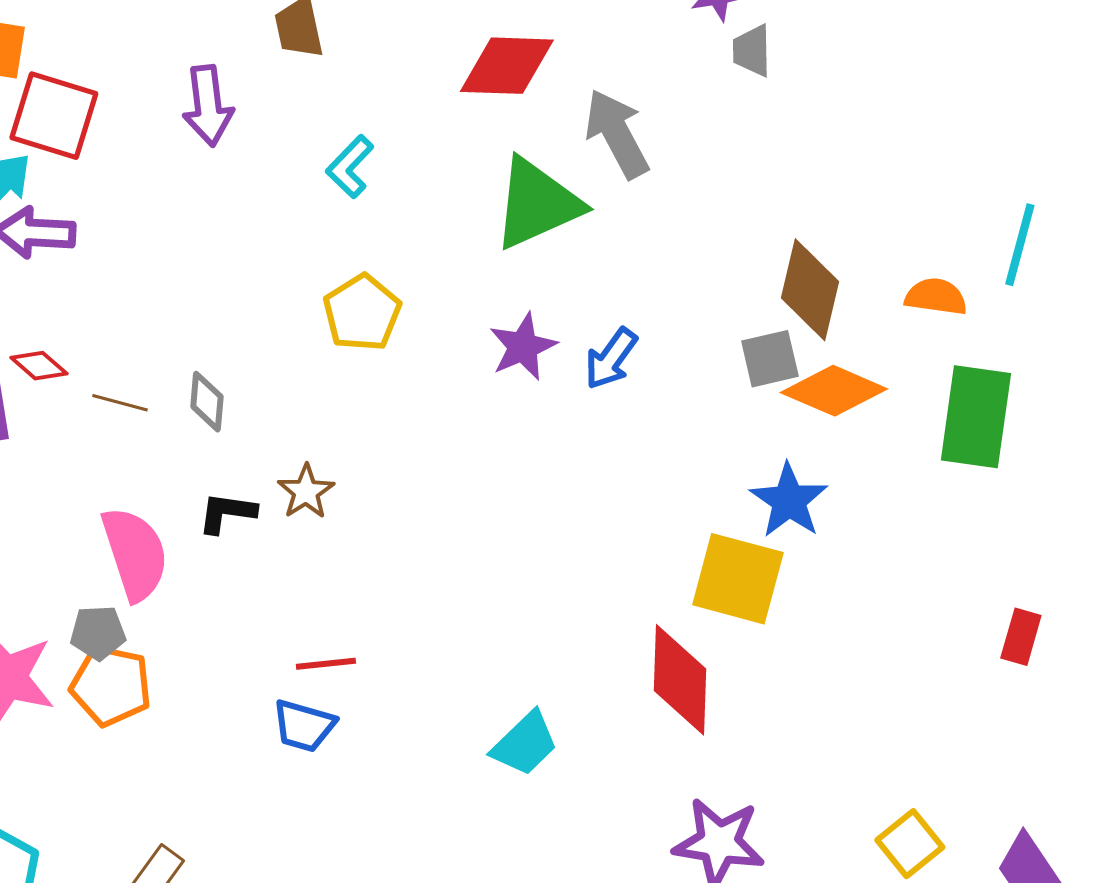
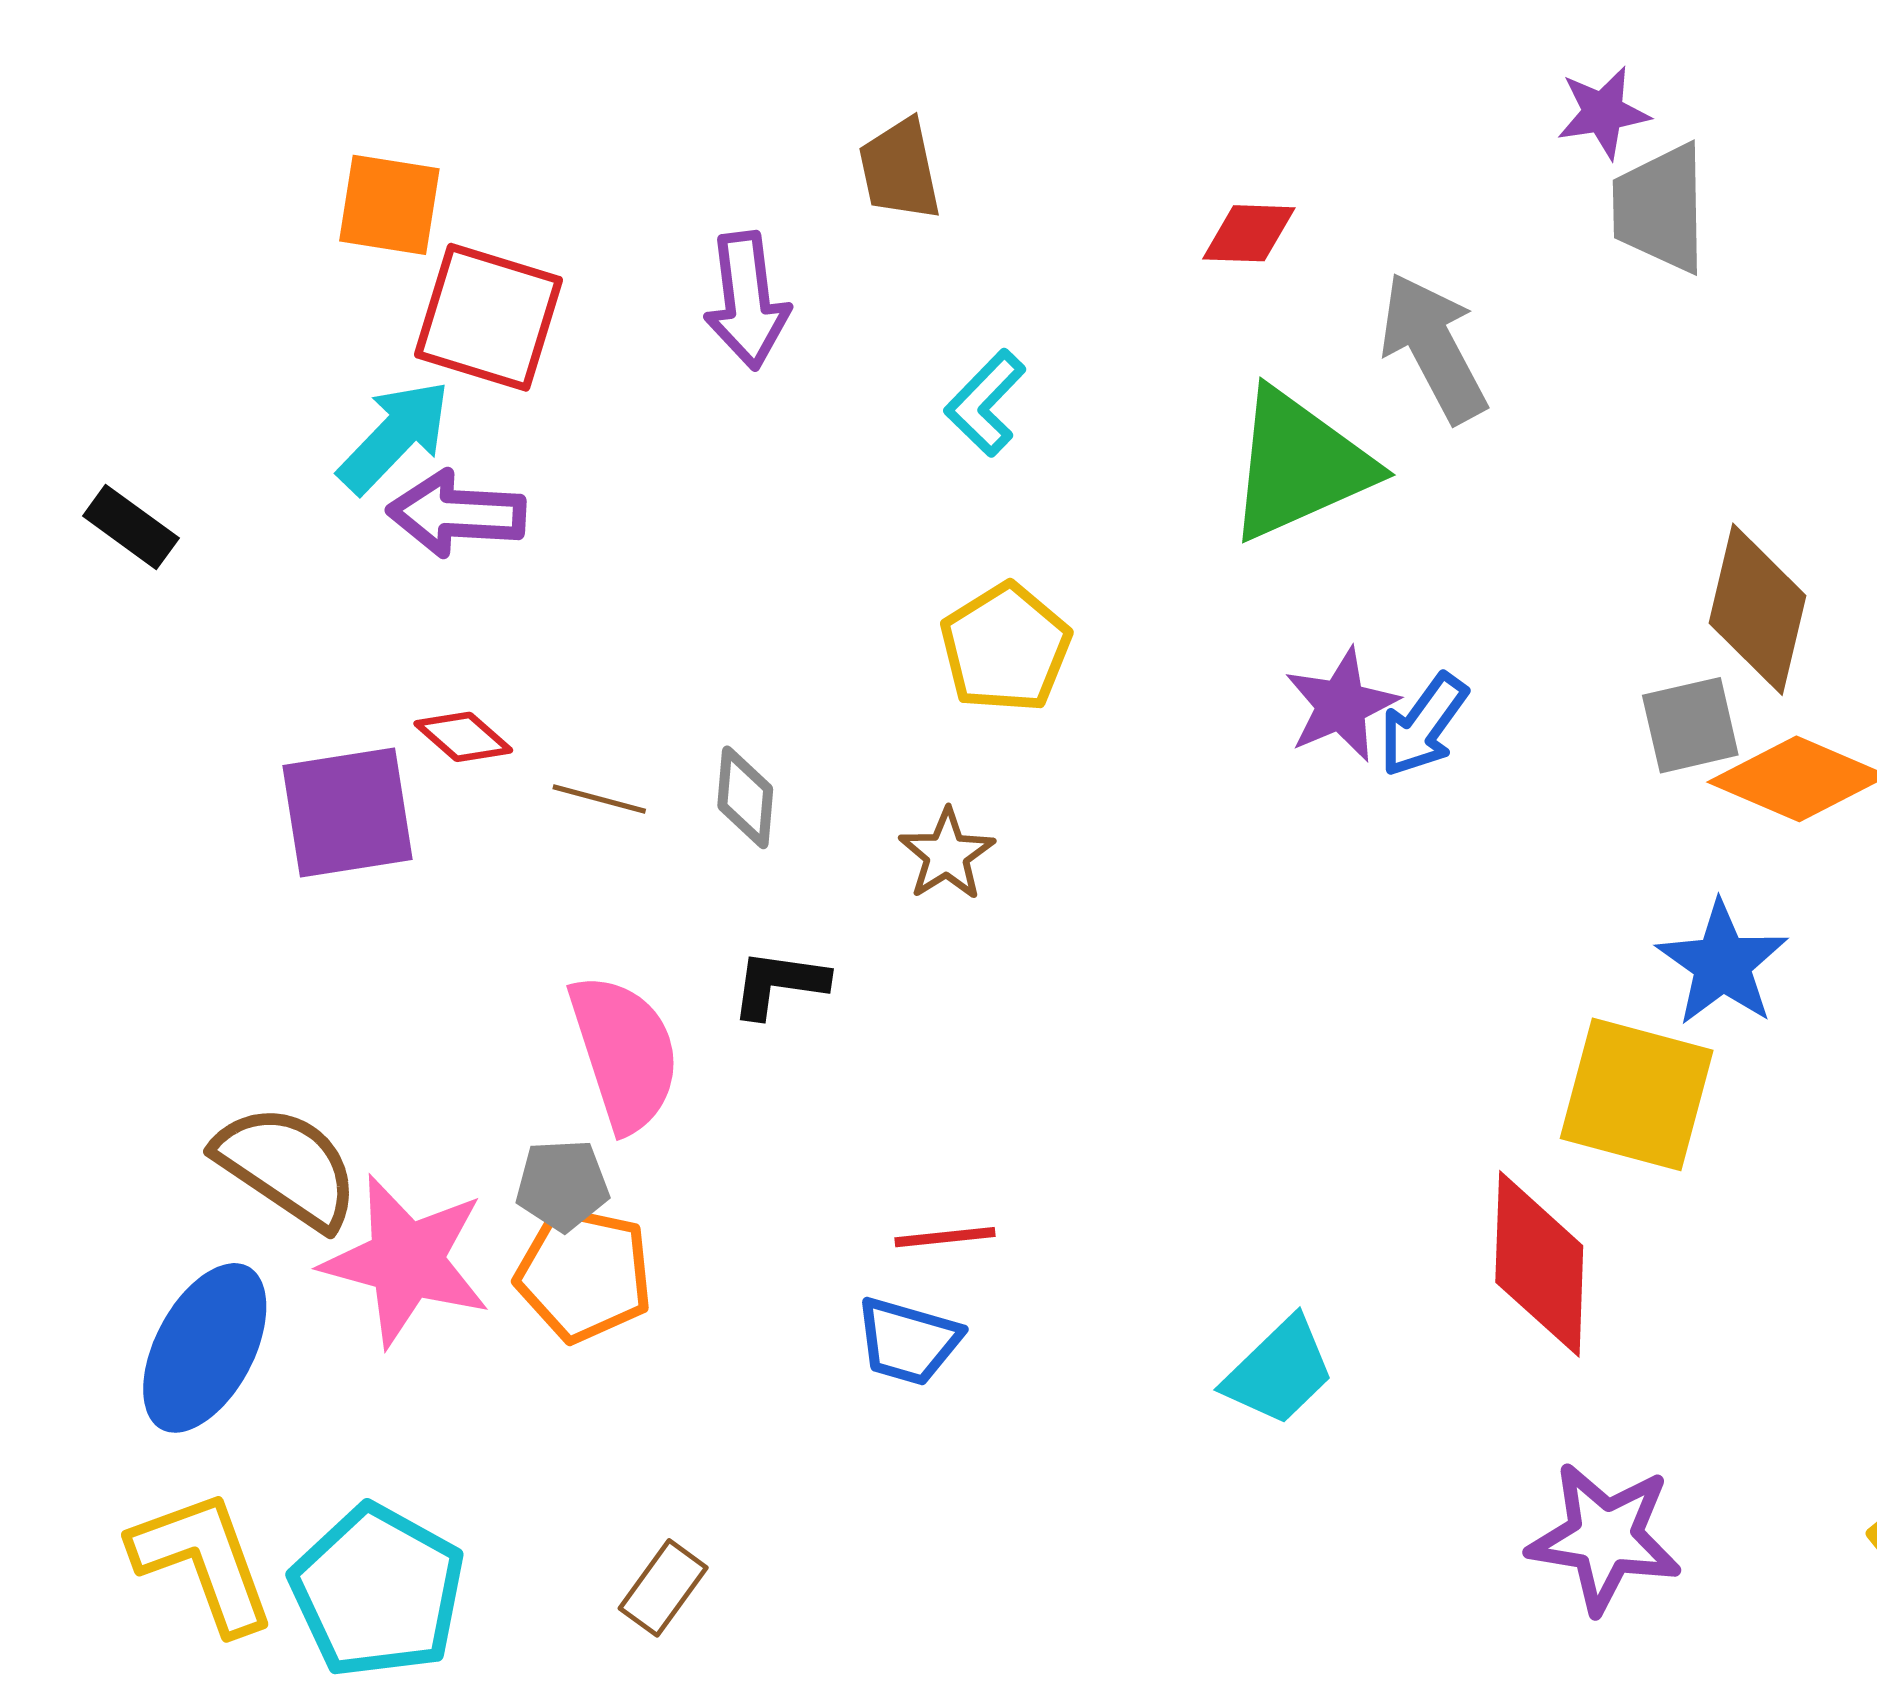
gray trapezoid: (752, 51) -> (1660, 208), size x1.5
red diamond: (507, 66) -> (1249, 233), size x0.6
purple star: (523, 347) -> (1341, 705), moved
brown star: (306, 492) -> (947, 854), moved

